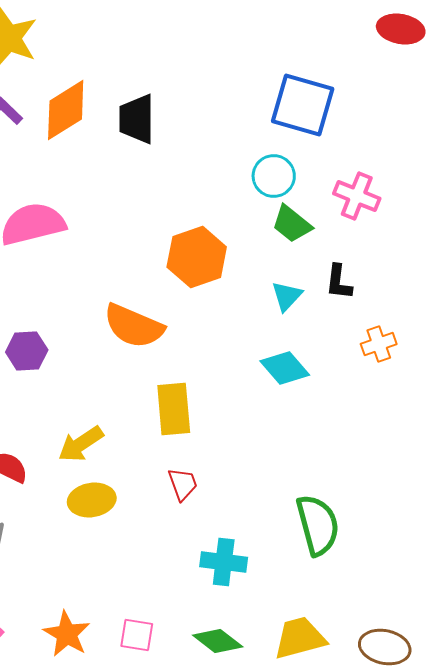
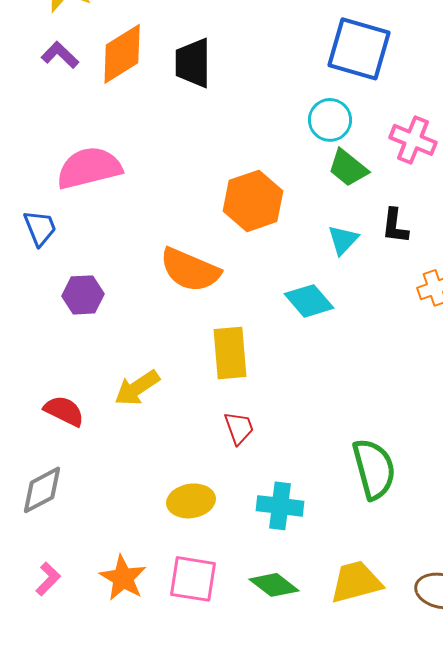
cyan diamond: (285, 368) -> (309, 301), moved
yellow ellipse: (92, 500) -> (191, 501), moved
pink square: (137, 635) -> (193, 579), size x1.4

